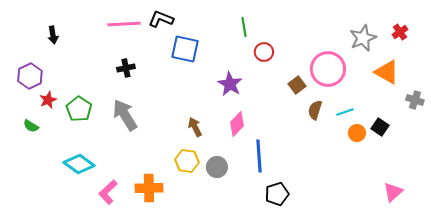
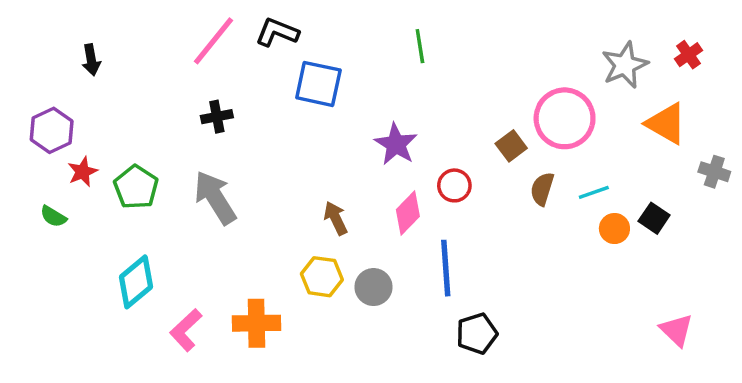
pink line: (124, 24) -> (213, 41), turned -48
red circle: (264, 52) -> (454, 185), moved
cyan diamond: (79, 164) -> (136, 282), turned -76
pink triangle: (393, 192) -> (676, 330), turned -35

